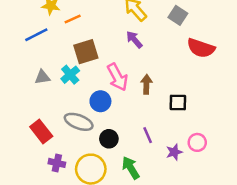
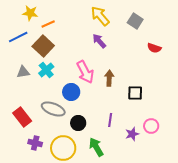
red semicircle: (201, 48) -> (154, 48), size x0.6
brown square: (86, 52) -> (43, 46), moved, turned -30
purple line: (148, 135) -> (110, 120), turned 32

